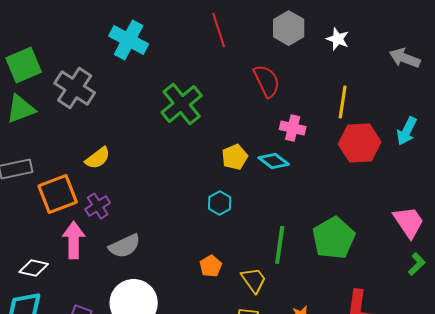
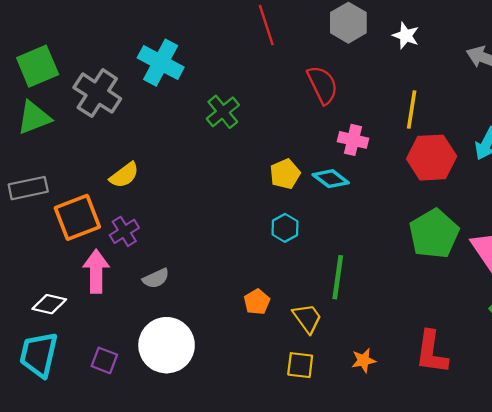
cyan cross: (129, 40) -> (161, 63), moved
green cross: (182, 104) -> (223, 112), size x0.7
cyan hexagon: (220, 203) -> (285, 228), moved
green pentagon: (334, 238) -> (434, 234), moved
gray semicircle: (125, 246) -> (156, 278), size x0.7

